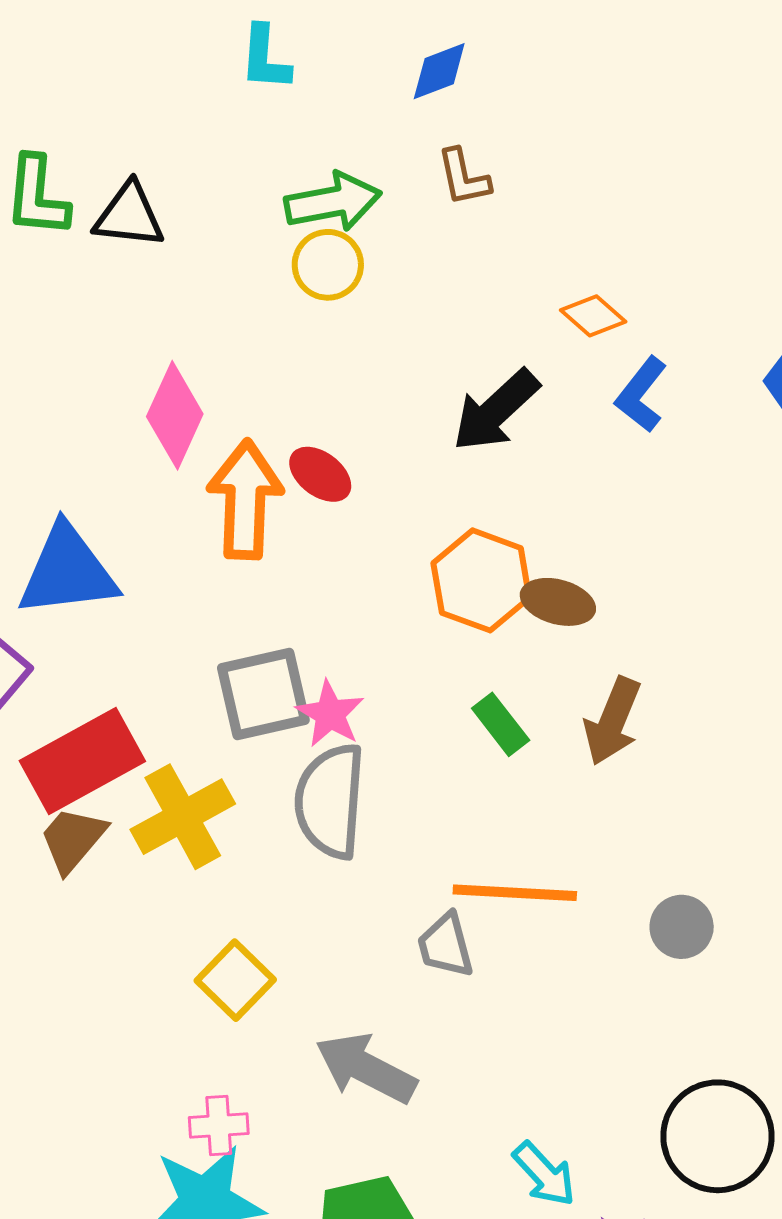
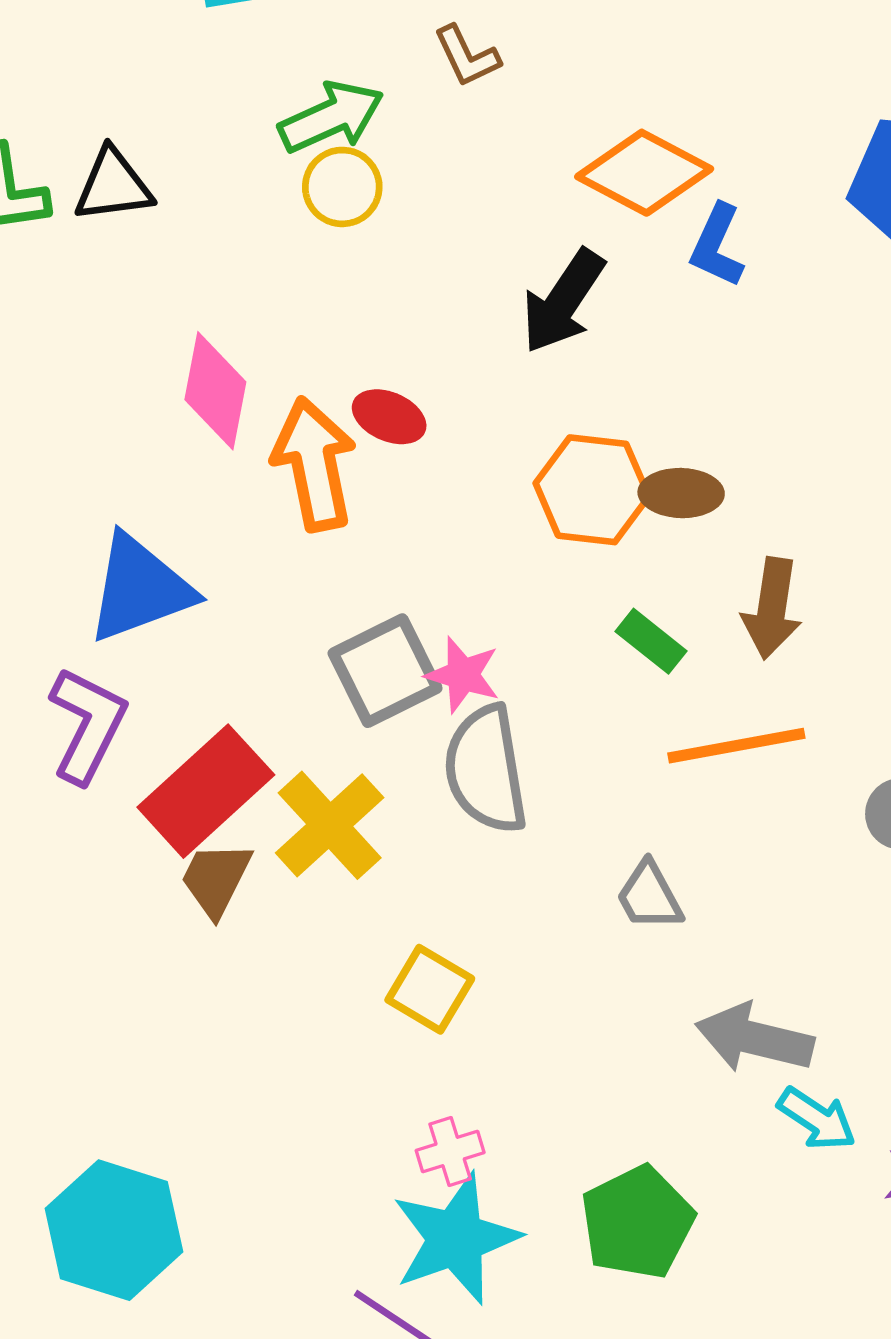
orange diamond: (593, 316) -> (644, 173), size x1.8
orange line: (515, 893) -> (736, 746), moved
gray arrow: (366, 1068) -> (754, 1038), moved

